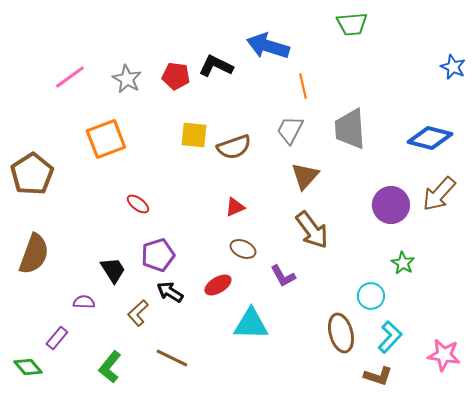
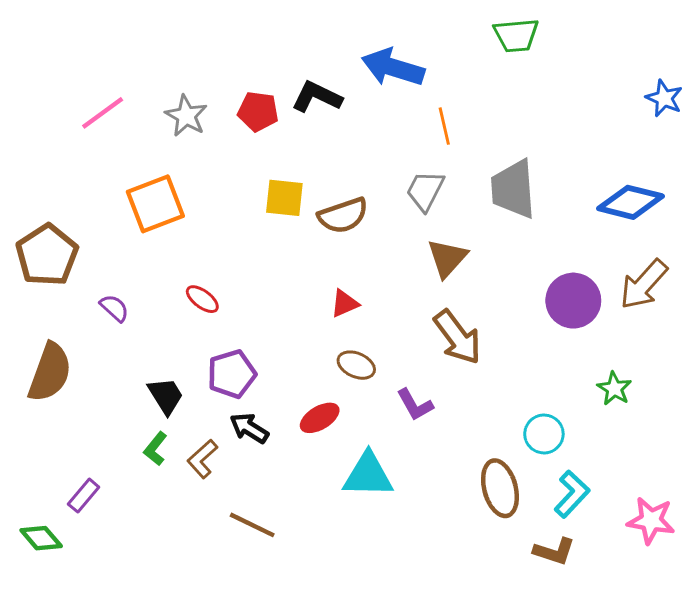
green star: (403, 263) -> (614, 389), moved
purple semicircle: (84, 302) -> (114, 308), moved, turned 40
green L-shape: (110, 367) -> (155, 449), moved, size x0.7

